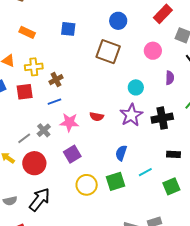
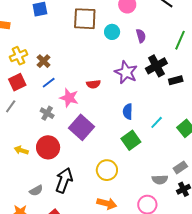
purple semicircle: (170, 78) -> (141, 36), moved
cyan circle: (136, 87) -> (112, 32), moved
pink star: (69, 122) -> (69, 98), turned 30
gray line: (24, 138) -> (11, 106), moved
purple square: (72, 154) -> (81, 127), size x1.4
black rectangle: (174, 154) -> (176, 80), moved
yellow circle: (87, 185) -> (107, 170), moved

